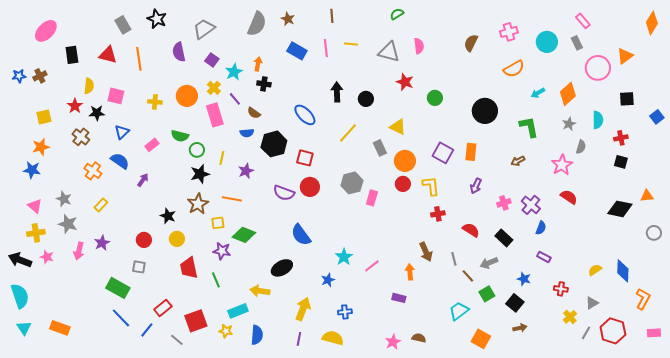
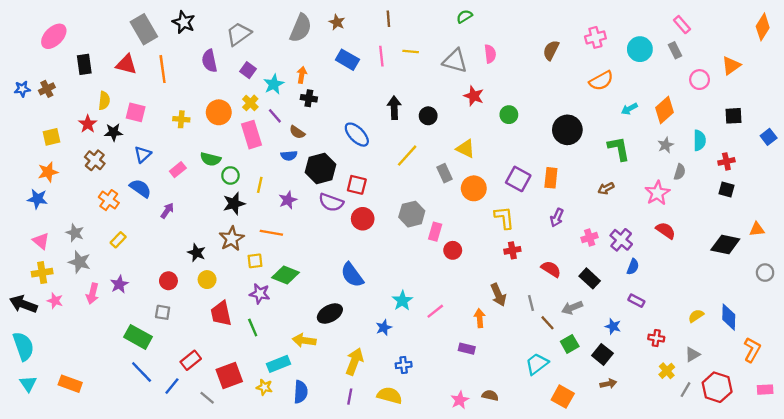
gray rectangle: (123, 25) -> (144, 29), size x1.4
pink circle: (598, 68) -> (700, 80), size x0.7
red circle: (403, 184) -> (453, 250), moved
purple semicircle: (284, 193) -> (331, 202), moved

